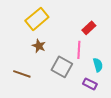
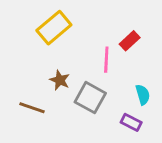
brown star: (39, 46) -> (60, 80), moved
pink line: (79, 50) -> (106, 60), moved

